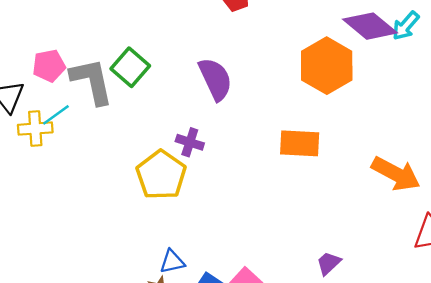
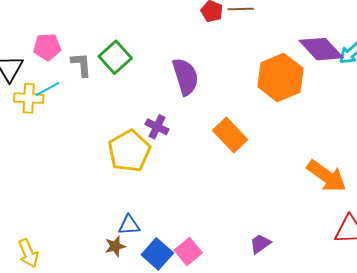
gray L-shape: (92, 81) -> (81, 65), size x0.6
orange rectangle: (300, 143) -> (230, 135), moved, turned 36

